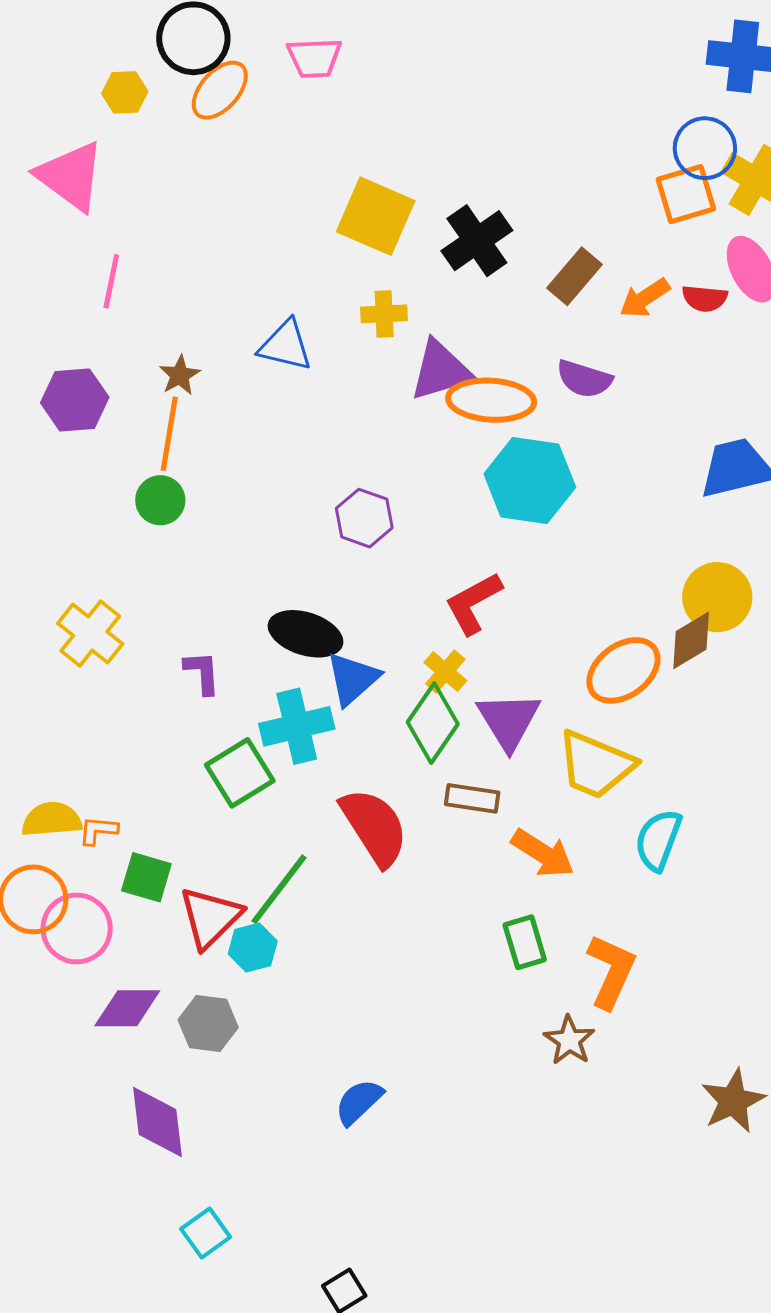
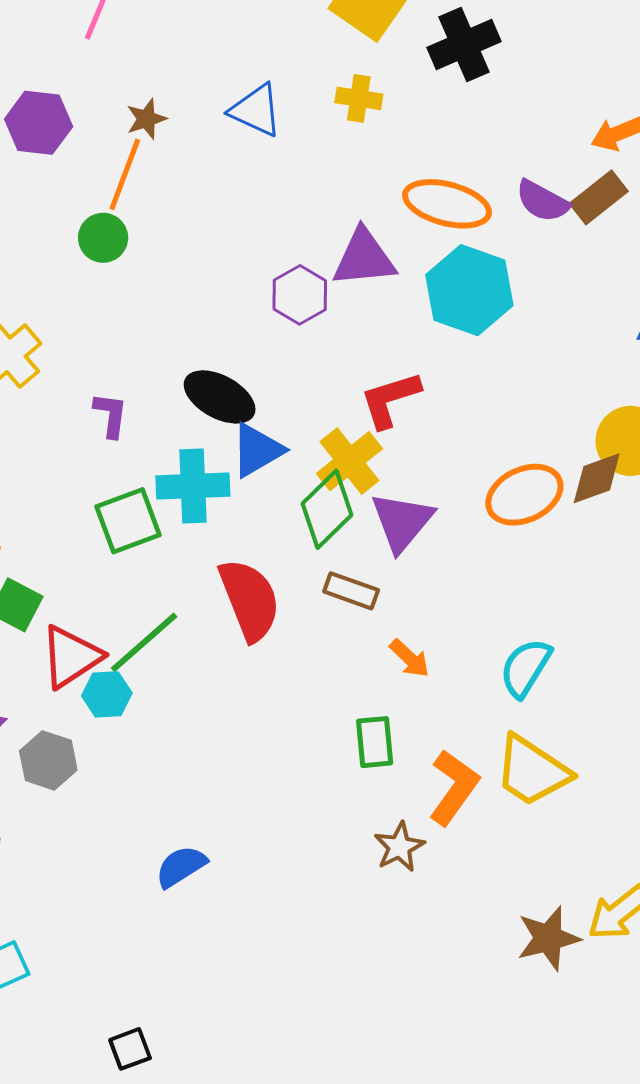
brown rectangle: (575, 276) -> (599, 197), moved
purple triangle: (441, 370) -> (364, 258), moved
yellow cross: (445, 671) -> (349, 461), size x1.5
yellow trapezoid: (596, 765) -> (532, 771), moved
orange arrow: (543, 853) -> (410, 658), size x0.7

